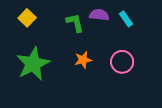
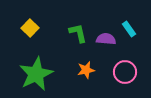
purple semicircle: (99, 15) -> (106, 39), moved

